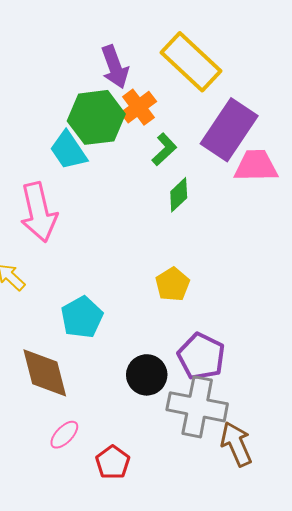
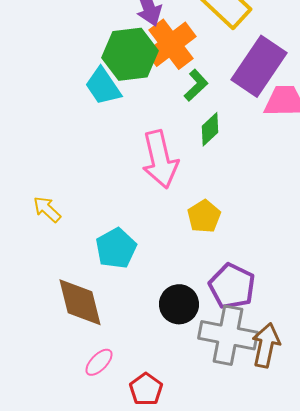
orange cross: (138, 107) -> (171, 44), size x1.4
pink arrow: (39, 212) -> (160, 159), moved
brown arrow: (236, 444) -> (266, 345), moved, turned 36

